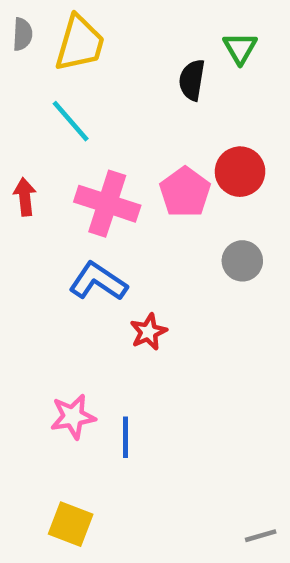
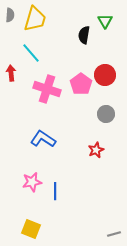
red arrow: (25, 197) -> (11, 73), moved
blue L-shape: (98, 282) -> (43, 139), moved
red star: (148, 332) -> (96, 150), moved

